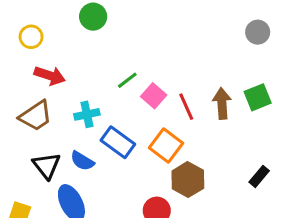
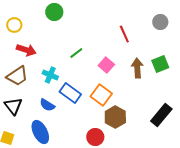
pink square: (154, 96) -> (106, 65), moved
red line: (186, 107) -> (124, 34), moved
cyan cross: (87, 114) -> (50, 75), turned 35
black triangle: (47, 166) -> (13, 106), moved
black rectangle: (259, 176) -> (161, 115), size x1.6

